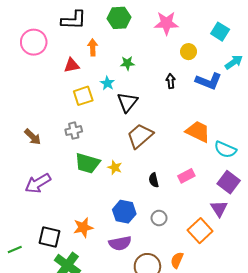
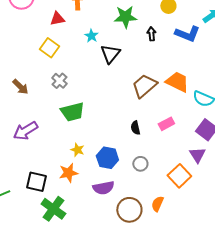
green star: (127, 63) -> (125, 17), moved, size x1.6
yellow square: (83, 96) -> (49, 48), moved, turned -36
gray cross: (74, 131) -> (59, 81), turned -35
brown trapezoid: (140, 136) -> (144, 86), moved
green trapezoid: (87, 163) -> (72, 112), turned -30
yellow star: (115, 167) -> (77, 150), moved

